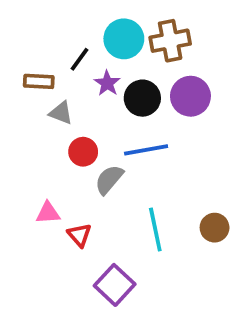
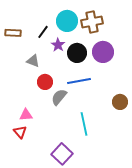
brown rectangle: (39, 81) -> (13, 33), moved
brown circle: (215, 228) -> (120, 102), moved
red triangle: (79, 235) -> (20, 132), moved

